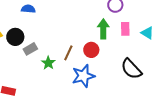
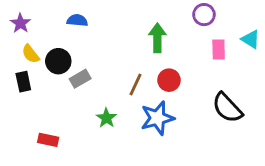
green arrow: (103, 29) -> (157, 38), moved
cyan triangle: (147, 33) -> (251, 39), moved
green star: (48, 63) -> (106, 118), moved

